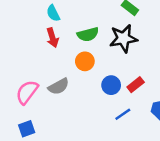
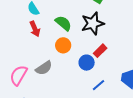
green semicircle: (88, 34) -> (63, 23), turned -120
red rectangle: (136, 85) -> (100, 51), moved

